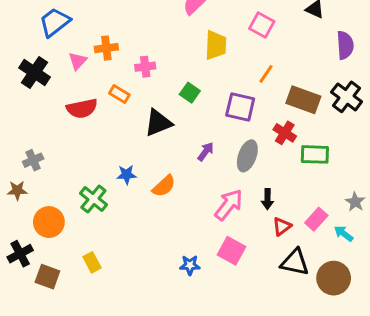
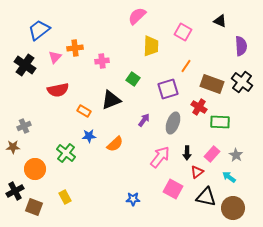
orange rectangle: (119, 94) -> (84, 111), moved
purple square: (240, 107) -> (168, 89), turned -30
gray star: (355, 202) -> (236, 155), moved
pink rectangle: (316, 219) -> (212, 154), moved
cyan arrow: (344, 234) -> (229, 177), moved
pink square: (232, 251) -> (173, 189), moved

